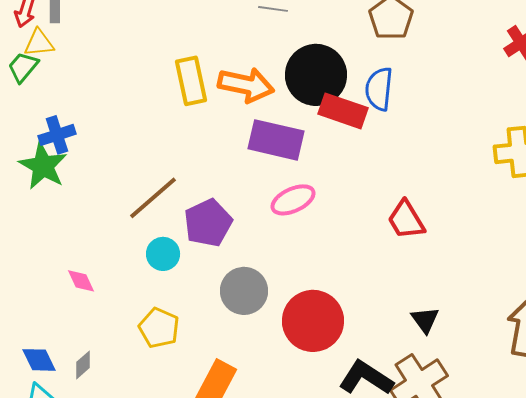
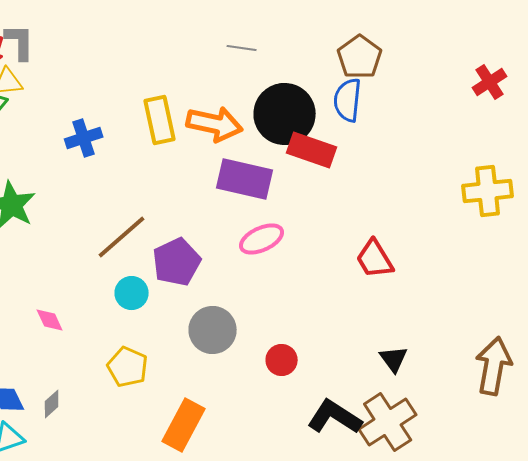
blue semicircle: (379, 89) -> (348, 100), moved
blue cross: (57, 135) -> (84, 138), moved
red circle: (313, 321) -> (282, 360), size x0.5

